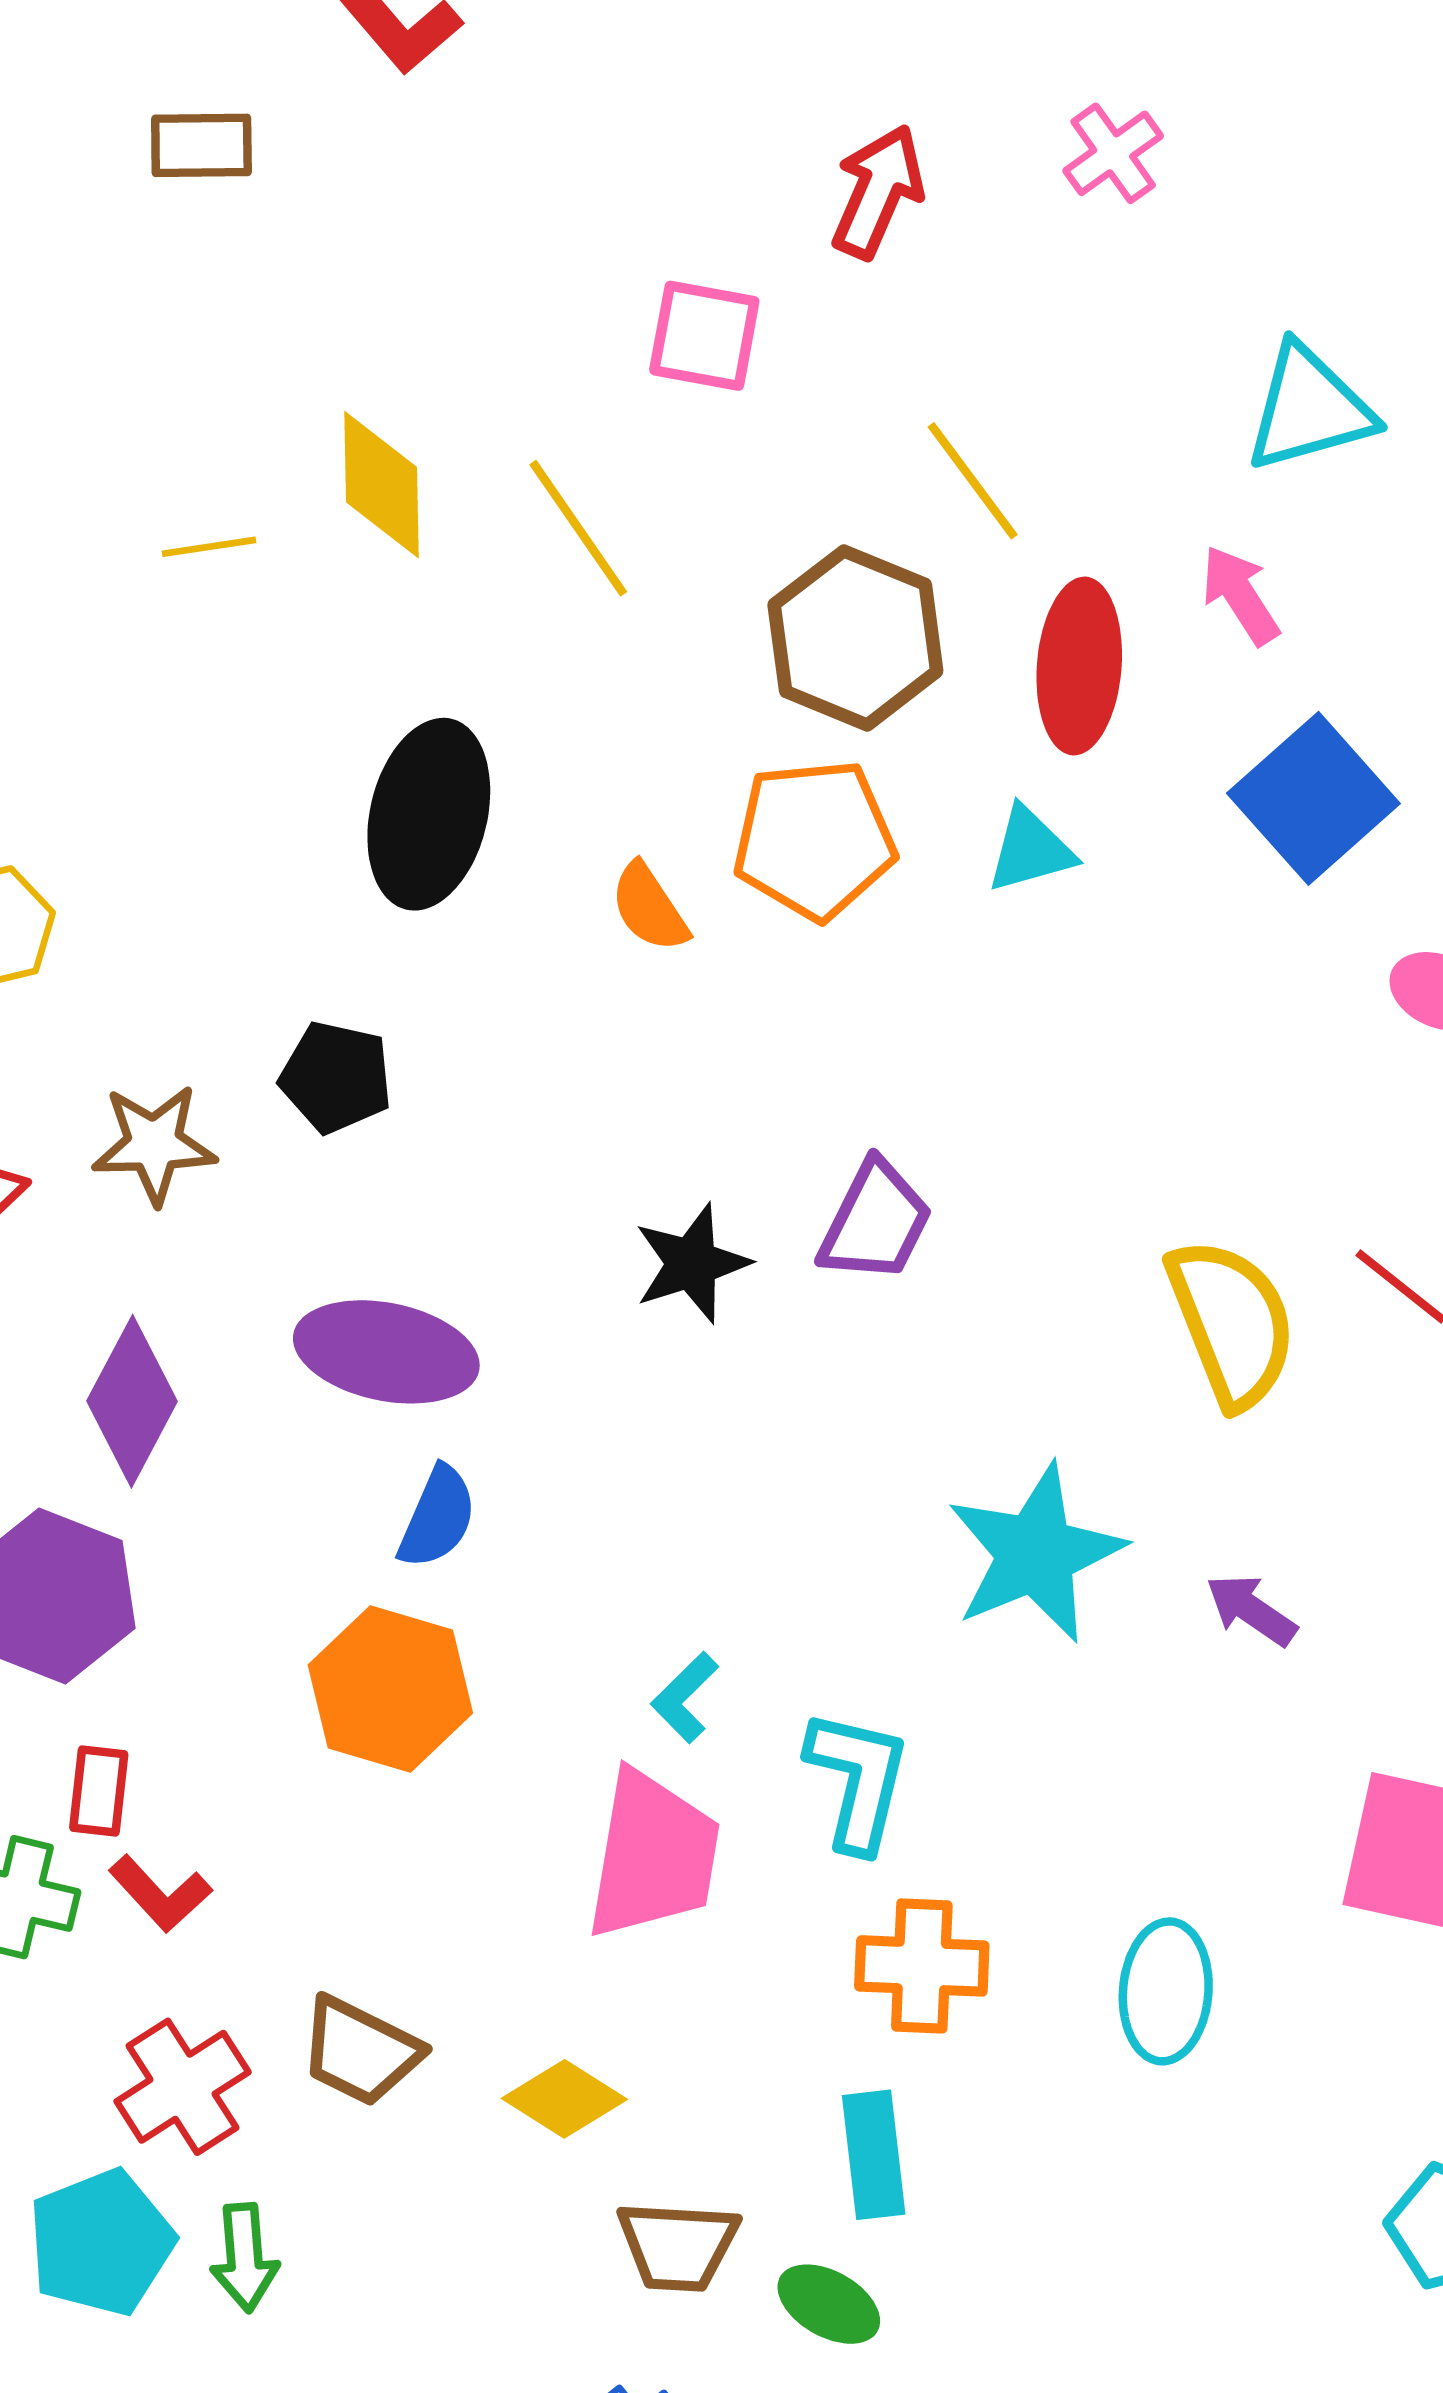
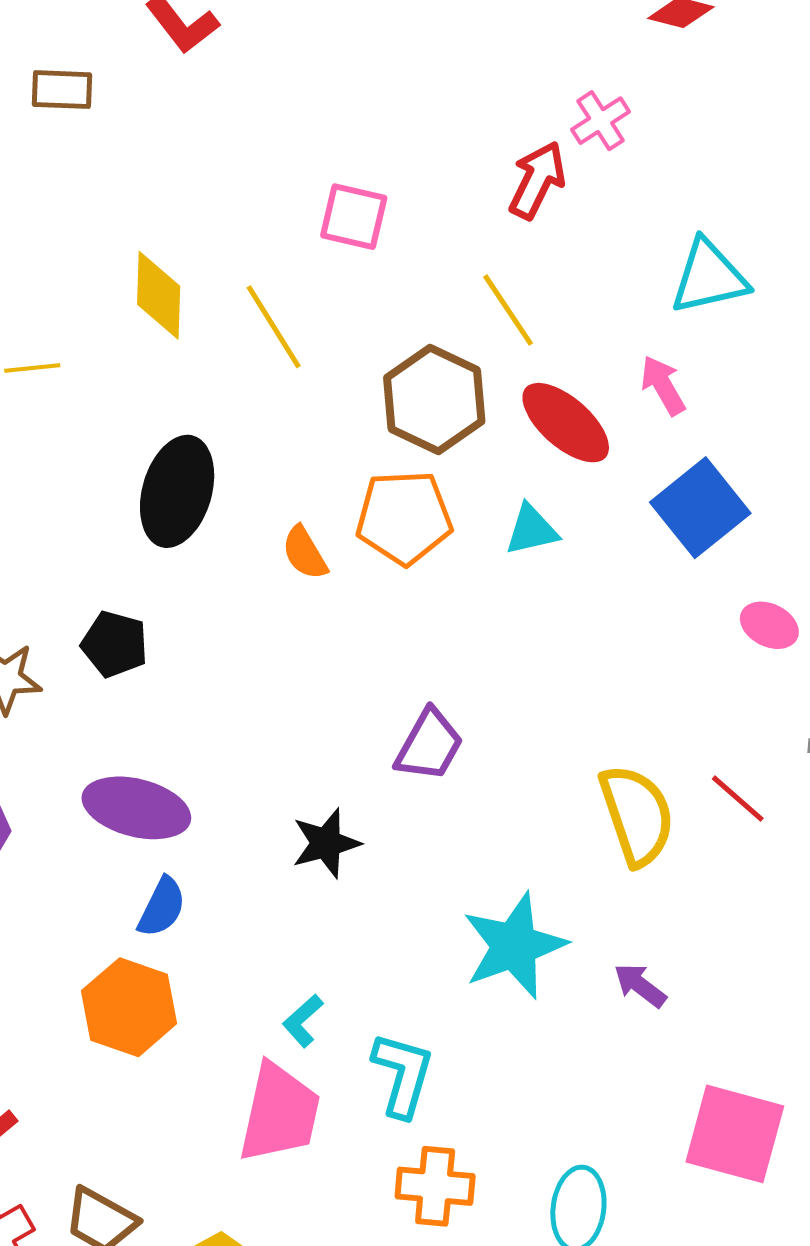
red arrow: (878, 192) -> (537, 180), moved
yellow line: (209, 547) -> (32, 368), moved
red ellipse: (1079, 666) -> (566, 423), turned -56
black star: (692, 1263) -> (326, 843), moved

